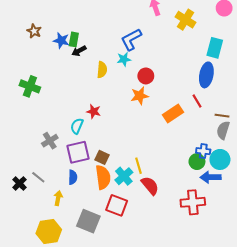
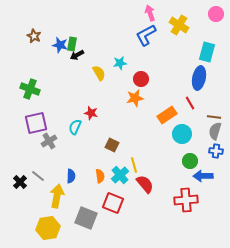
blue L-shape: (131, 39) -> (146, 35), moved
yellow semicircle: (102, 70) -> (99, 73), turned -35
blue cross: (203, 151) -> (216, 151), moved
purple square: (78, 152) -> (36, 123), moved
brown square: (102, 157) -> (112, 145), moved
cyan circle: (220, 159) -> (182, 134), moved
orange semicircle: (103, 177) -> (100, 176), size x0.6
yellow arrow: (58, 198) -> (57, 196), size x1.6

